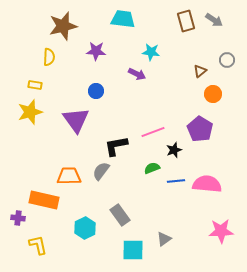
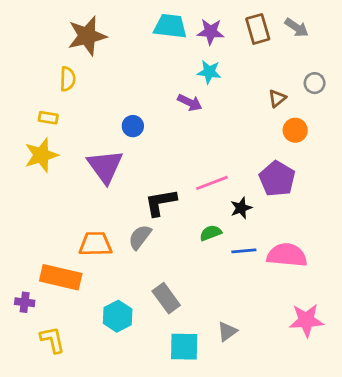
purple star: (96, 51) -> (211, 32), moved

